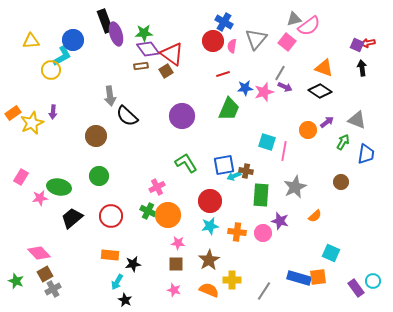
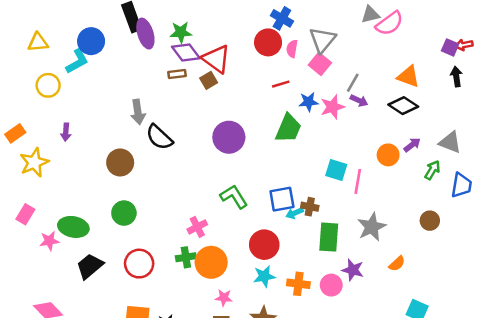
pink square: (287, 42) -> (320, 64), moved
yellow circle: (51, 70) -> (48, 85), moved
yellow star: (32, 123) -> (34, 162), moved
green cross: (148, 211) -> (186, 257), turned -35

